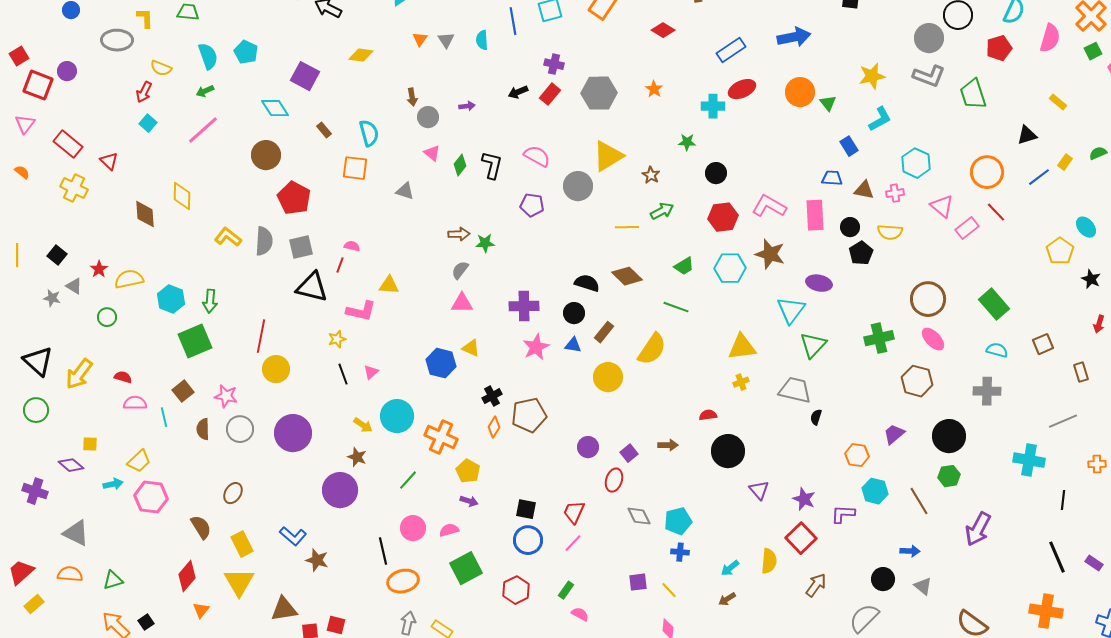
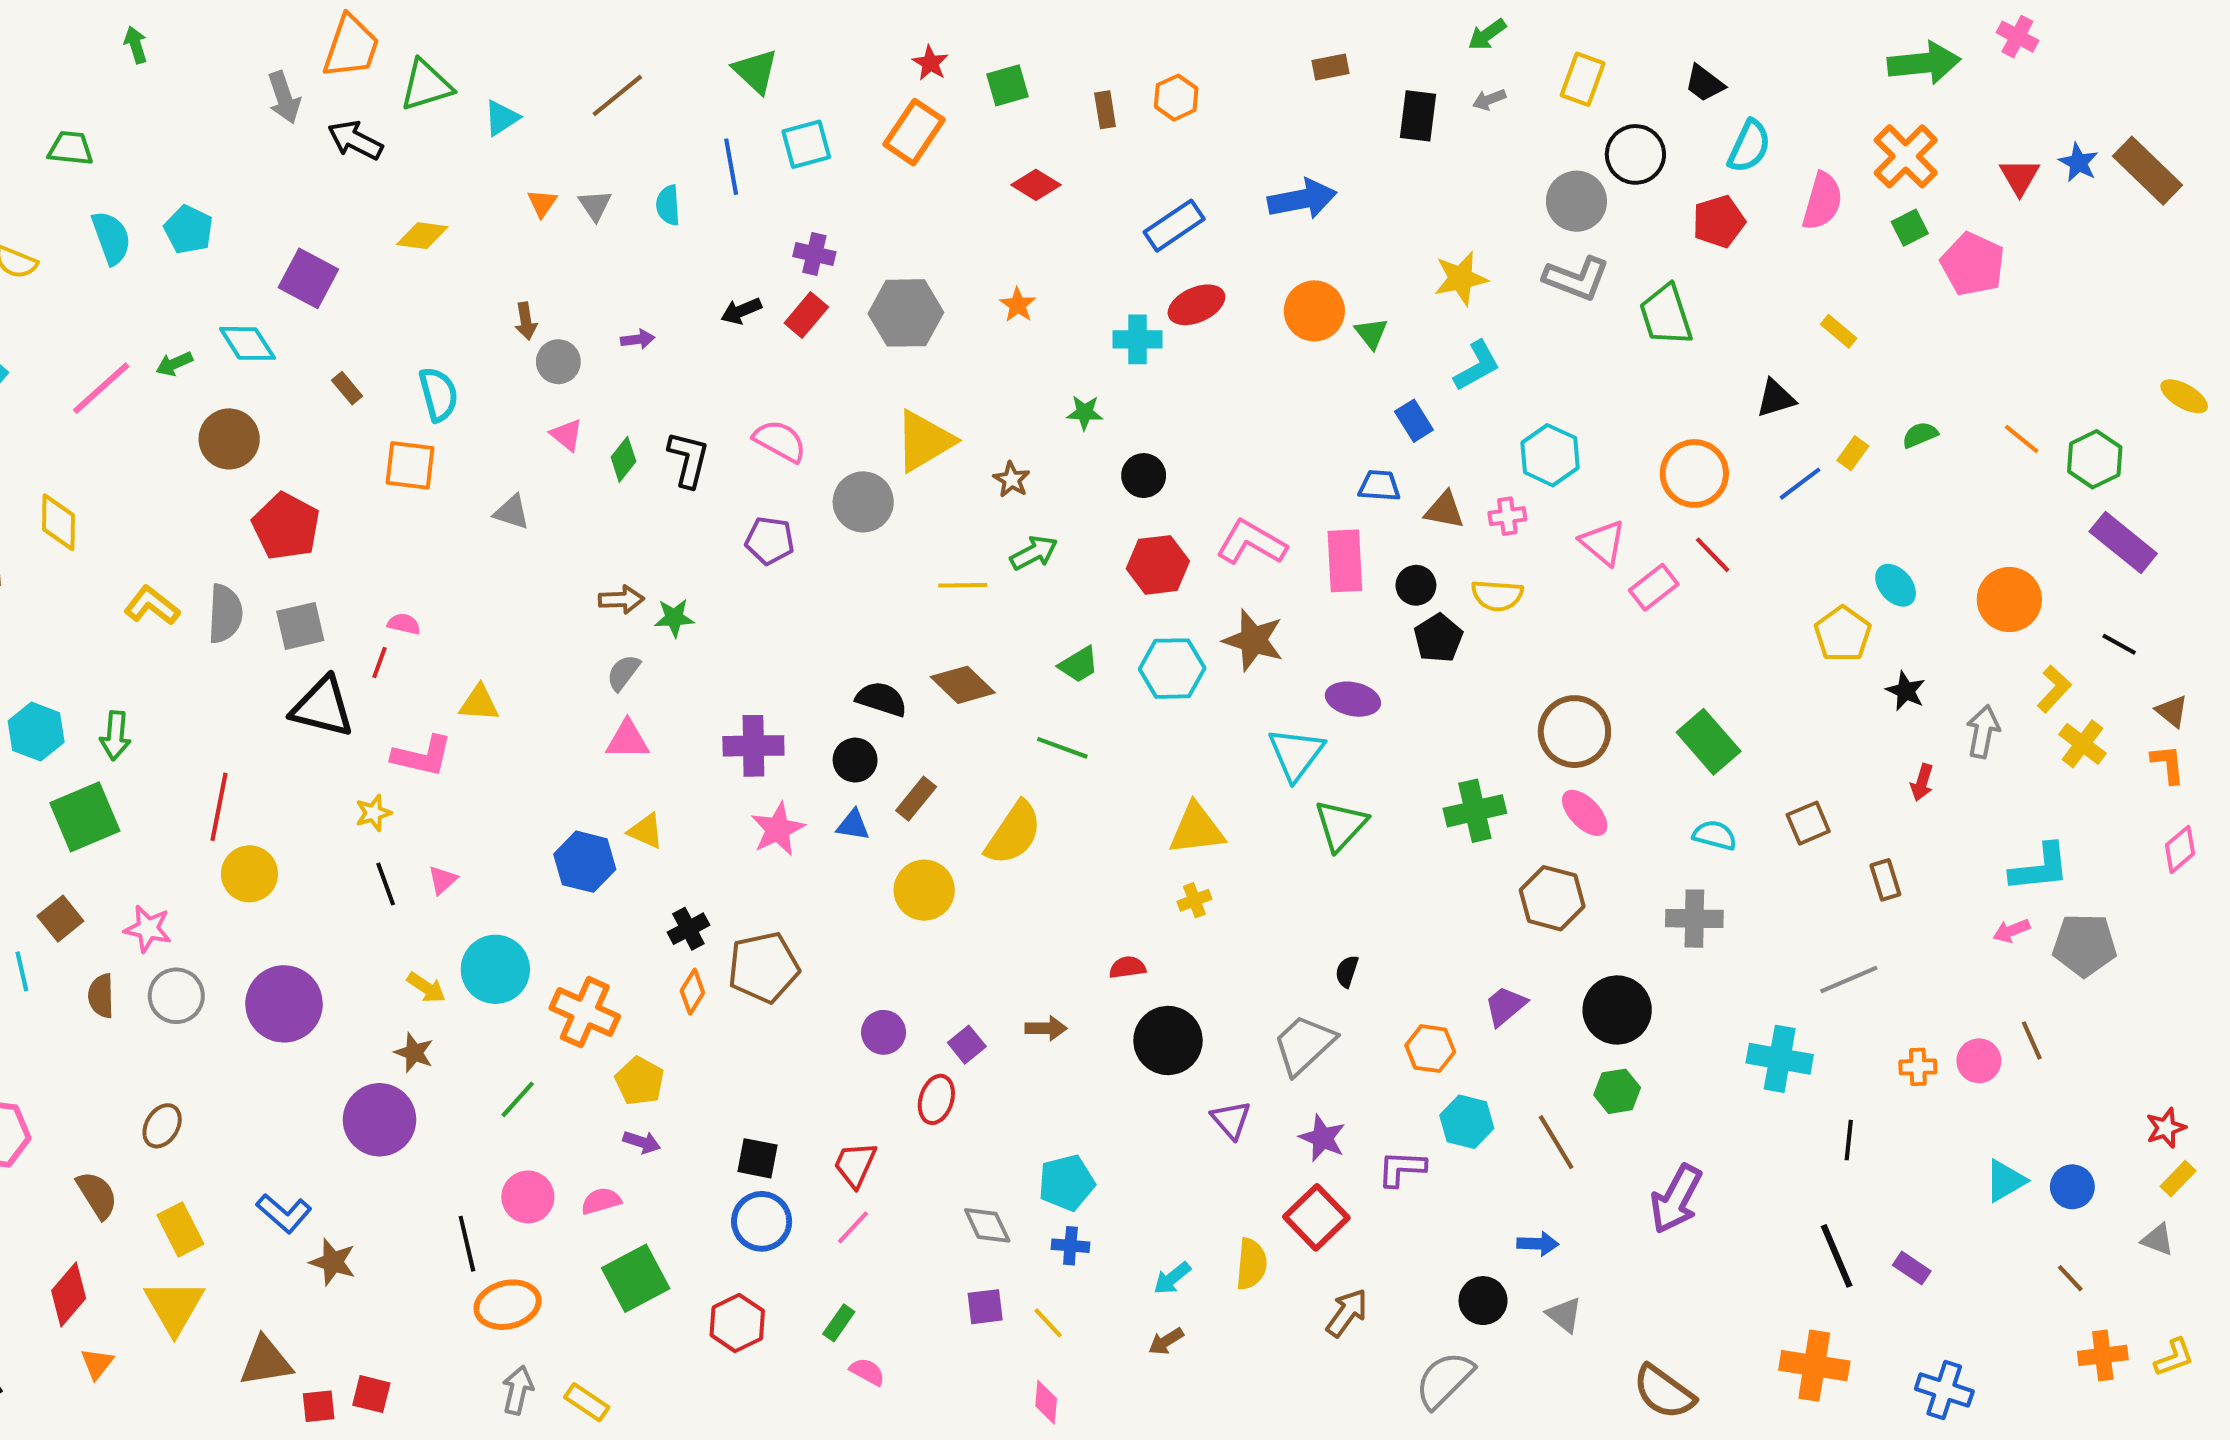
green arrow: (205, 91) -> (174, 364), moved
gray trapezoid: (795, 390) -> (1304, 1045), moved, turned -56
gray diamond: (639, 516) -> (987, 1225), moved

